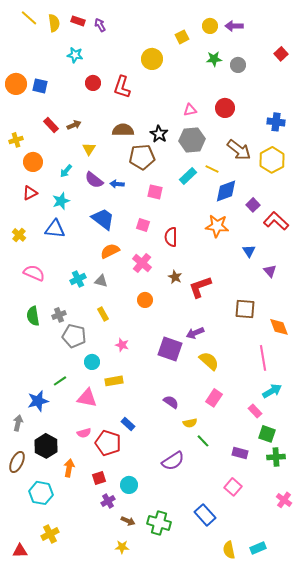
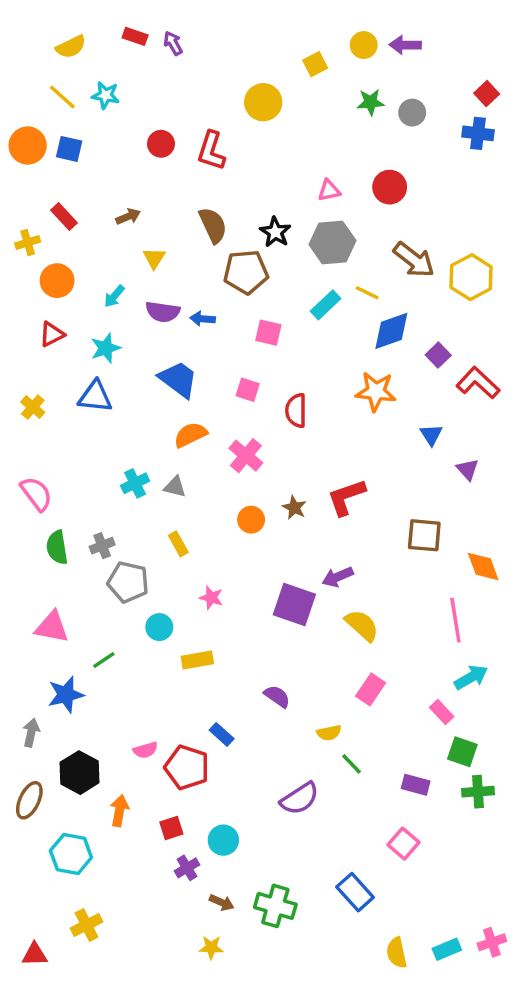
yellow line: (29, 18) -> (62, 97), moved
yellow semicircle: (54, 23) -> (71, 47), moved, turned 72
cyan star: (75, 55) -> (106, 95), moved
blue cross: (276, 122) -> (478, 133), moved
red rectangle: (51, 125) -> (64, 217), moved
brown semicircle: (123, 130) -> (213, 225), turned 65
purple semicircle: (94, 180) -> (163, 312), turned -30
pink semicircle: (34, 273) -> (36, 494), moved, turned 30
brown star: (175, 277) -> (294, 508), moved
pink triangle: (87, 398) -> (52, 627), moved
purple semicircle: (171, 402) -> (277, 696), moved
pink cross: (284, 500) -> (492, 942), moved, turned 35

